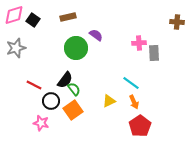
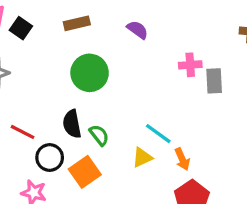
purple semicircle: (96, 35) -> (137, 30), moved
black semicircle: (65, 80) -> (72, 124), turned 132
cyan line: (131, 83) -> (158, 134), moved
green semicircle: (74, 89) -> (99, 135), moved

